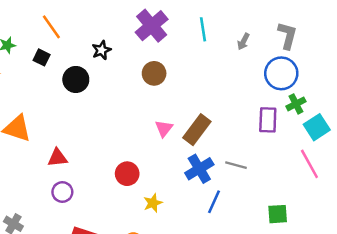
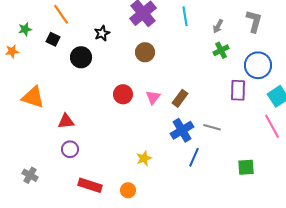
blue circle: (281, 73) -> (258, 65), moved
green cross: (296, 104) -> (221, 50), moved
brown rectangle: (197, 130) -> (180, 98), size x0.7
red circle: (127, 174) -> (123, 94), moved

